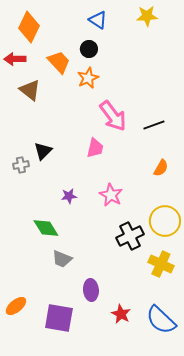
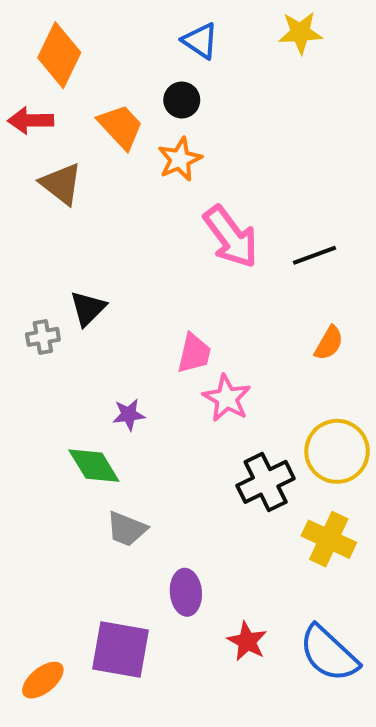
pink trapezoid: (95, 148) -> (194, 353), moved
purple star: (69, 196) -> (129, 415), moved
orange ellipse: (16, 306) -> (43, 680), moved

